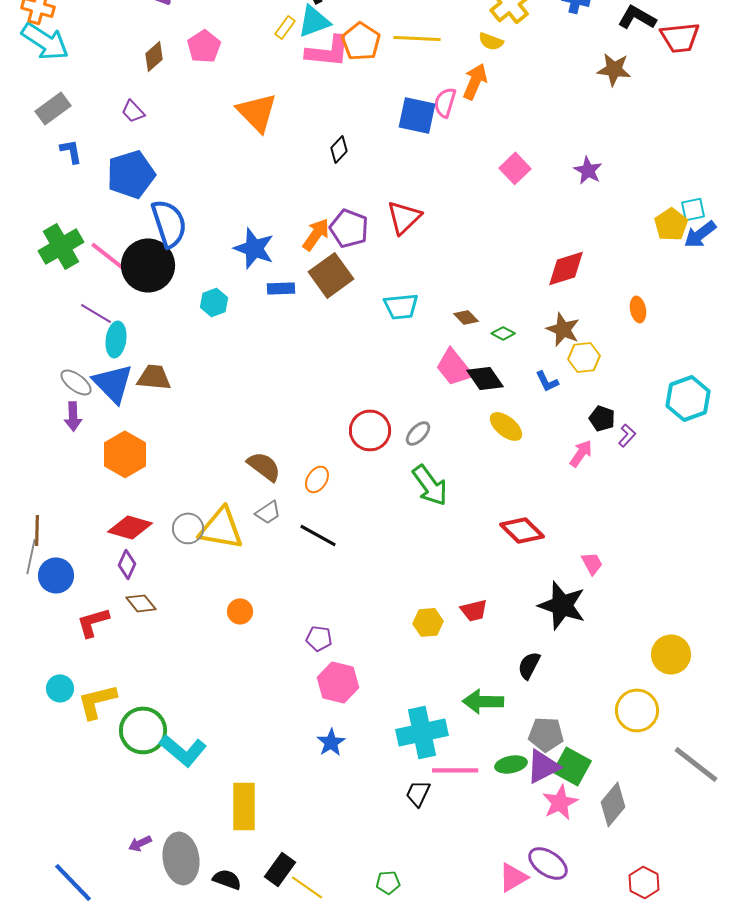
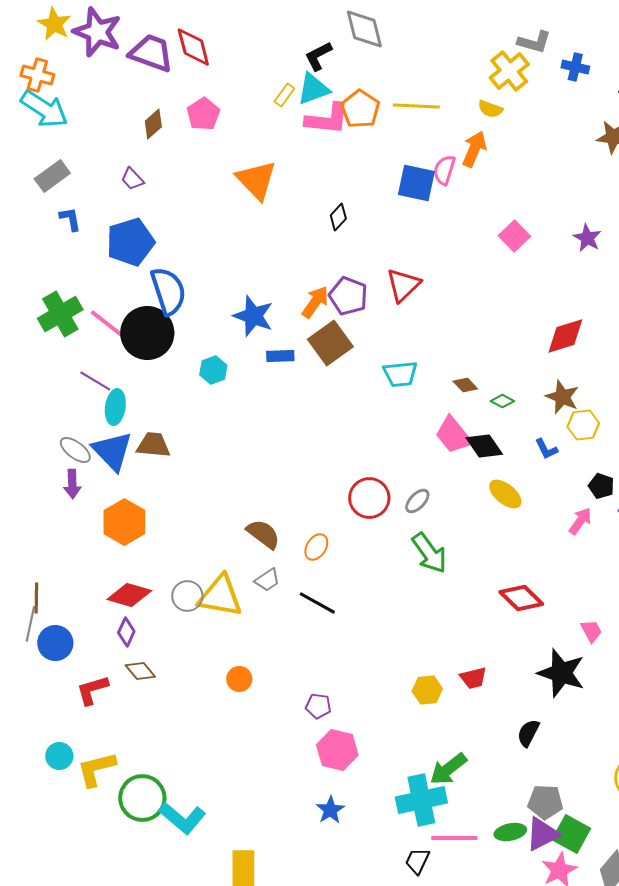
green arrow: (483, 701) -> (448, 769), moved, turned -39

